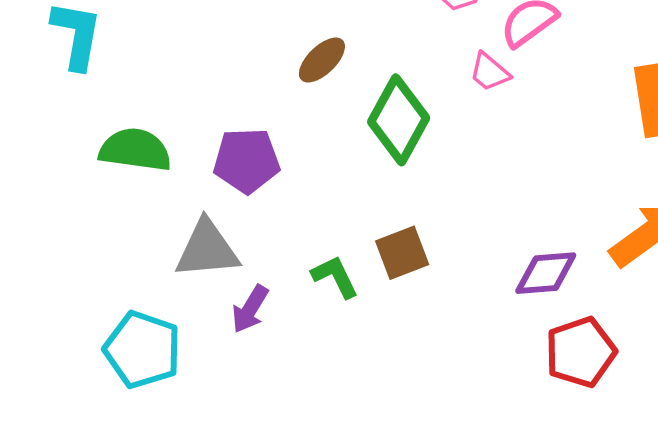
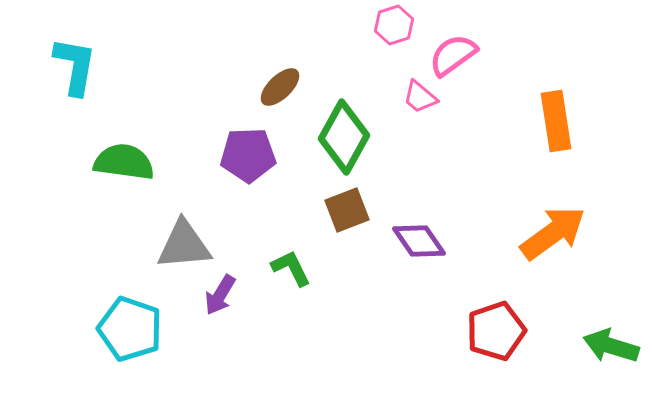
purple pentagon: (247, 161) -> (248, 155), moved
brown square: (402, 253) -> (347, 210), moved
purple diamond: (546, 273) -> (419, 241), moved, turned 60

